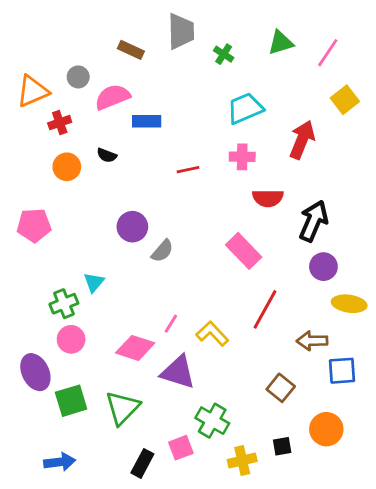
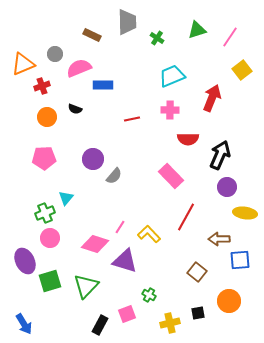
pink pentagon: (34, 225) -> (44, 158), moved
green cross: (212, 421) -> (149, 295), size x0.6
blue arrow: (60, 462) -> (24, 324), moved, turned 65

